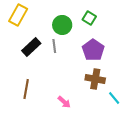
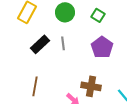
green circle: (62, 25) -> (65, 12), moved
brown cross: (95, 79) -> (91, 86), moved

